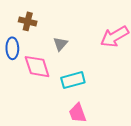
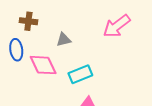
gray triangle: (60, 44) -> (64, 40), turned 42

